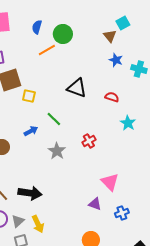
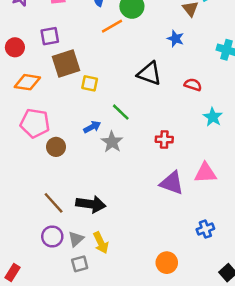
blue star: (116, 60) -> (175, 39), moved
red cross: (89, 141) -> (164, 139), turned 32
gray star: (57, 151) -> (112, 142), moved
pink triangle: (110, 182) -> (205, 173), moved, turned -48
purple triangle: (95, 204) -> (172, 183), moved, size x1.5

